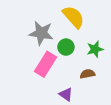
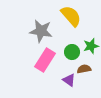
green circle: (66, 47) -> (72, 52), moved
purple triangle: (66, 94) -> (69, 80), moved

